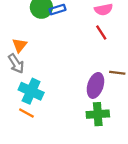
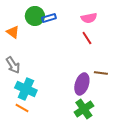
orange triangle: (20, 45) -> (13, 32), moved, turned -32
green cross: (98, 114) -> (84, 109), turned -30

